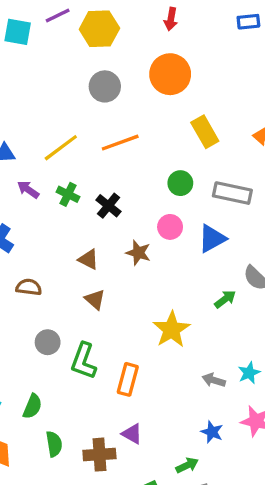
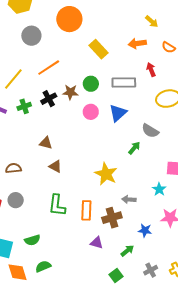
green cross: (68, 194) -> (24, 106), turned -32
black cross: (108, 206) -> (49, 99), moved, turned 35
brown star: (138, 253) -> (70, 92), moved
gray circle: (48, 342) -> (16, 200), moved
gray arrow: (214, 380) -> (129, 199), moved
green semicircle: (32, 406) -> (32, 240), turned 63
green semicircle: (54, 444) -> (43, 266), moved, turned -91
brown cross: (99, 455) -> (112, 218), moved
green arrow: (187, 465) -> (127, 251), moved

